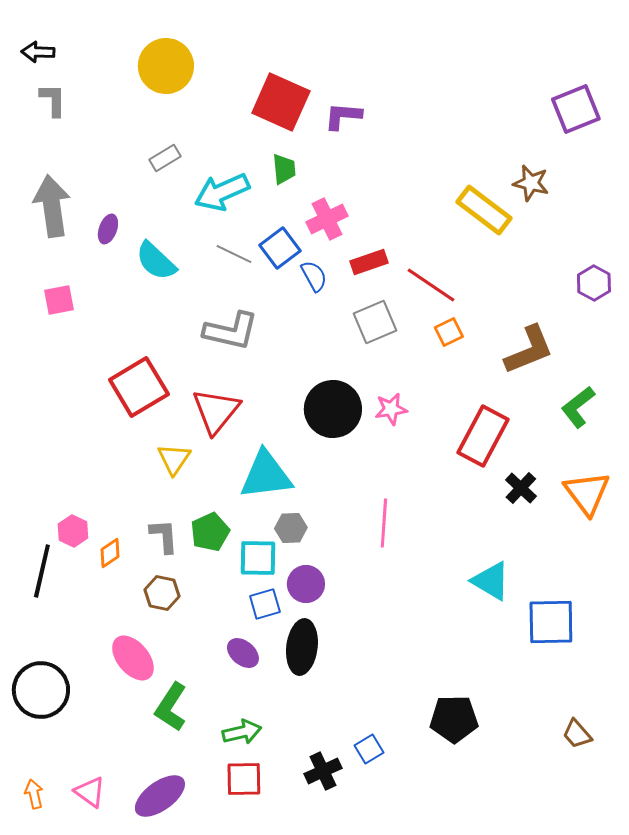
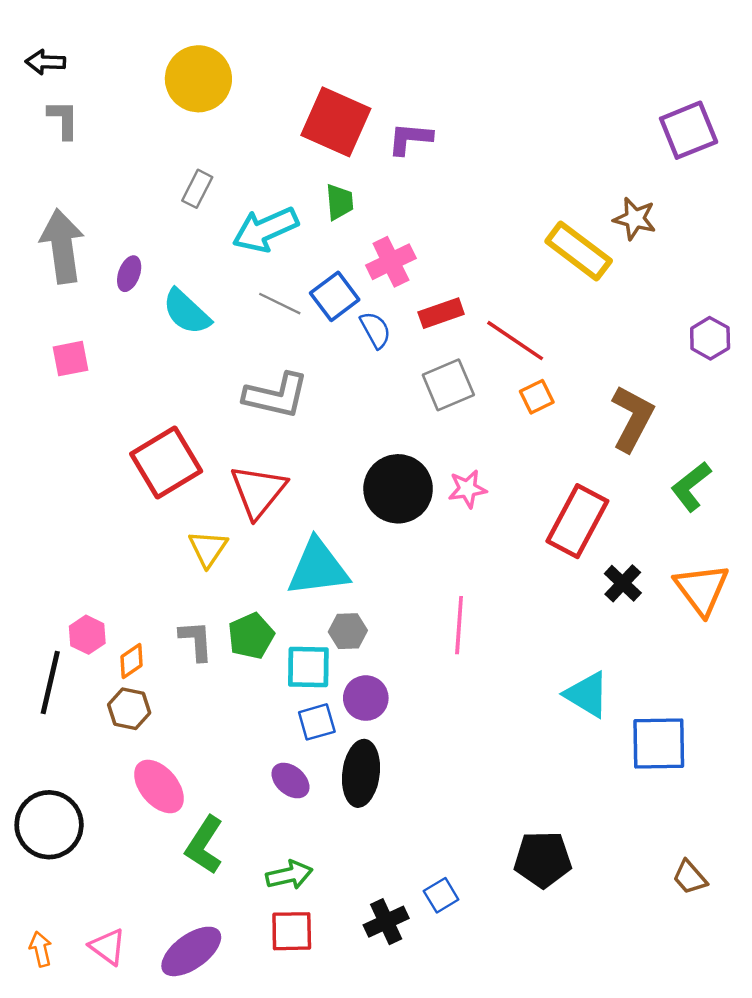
gray rectangle: (165, 158) -> (197, 189), turned -32
brown L-shape: (529, 350) -> (632, 418), turned -40
brown hexagon: (162, 593) -> (129, 709), moved

